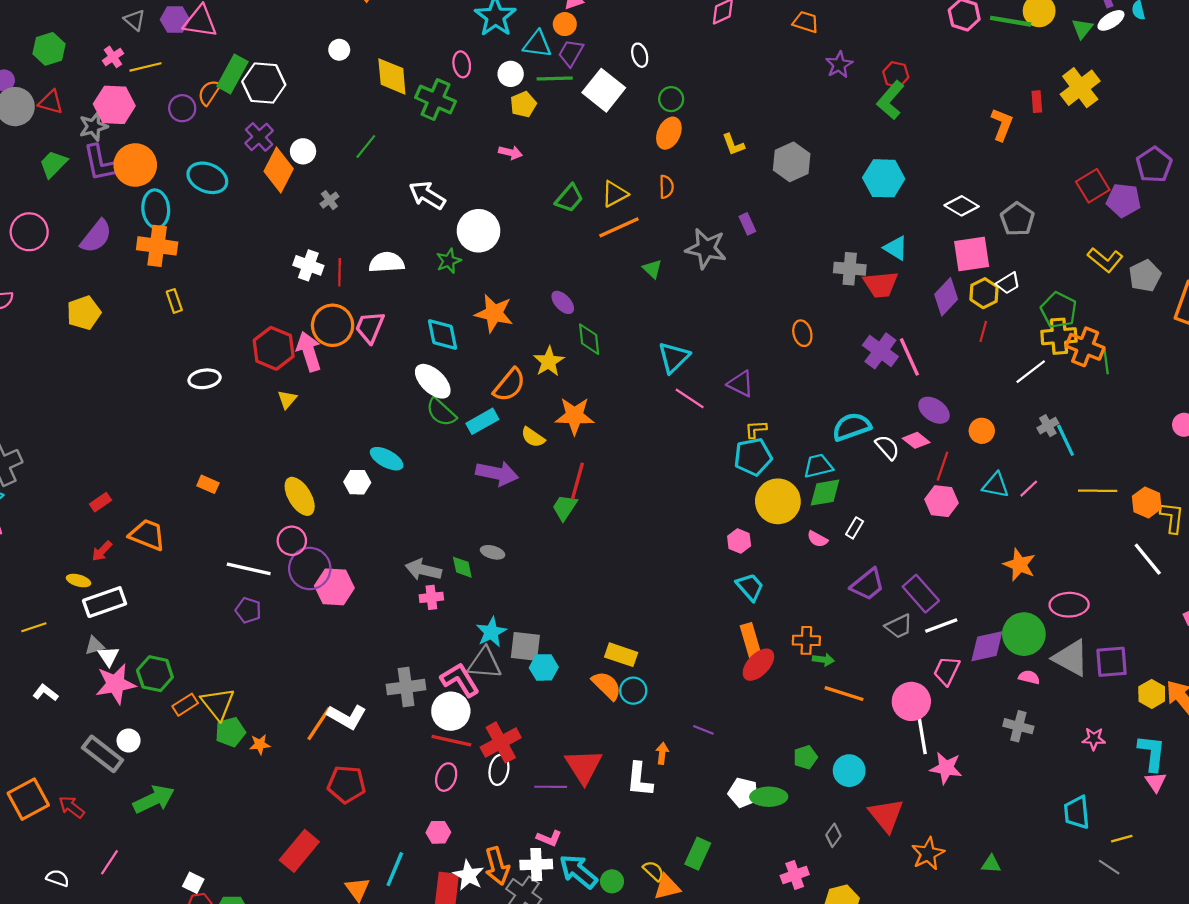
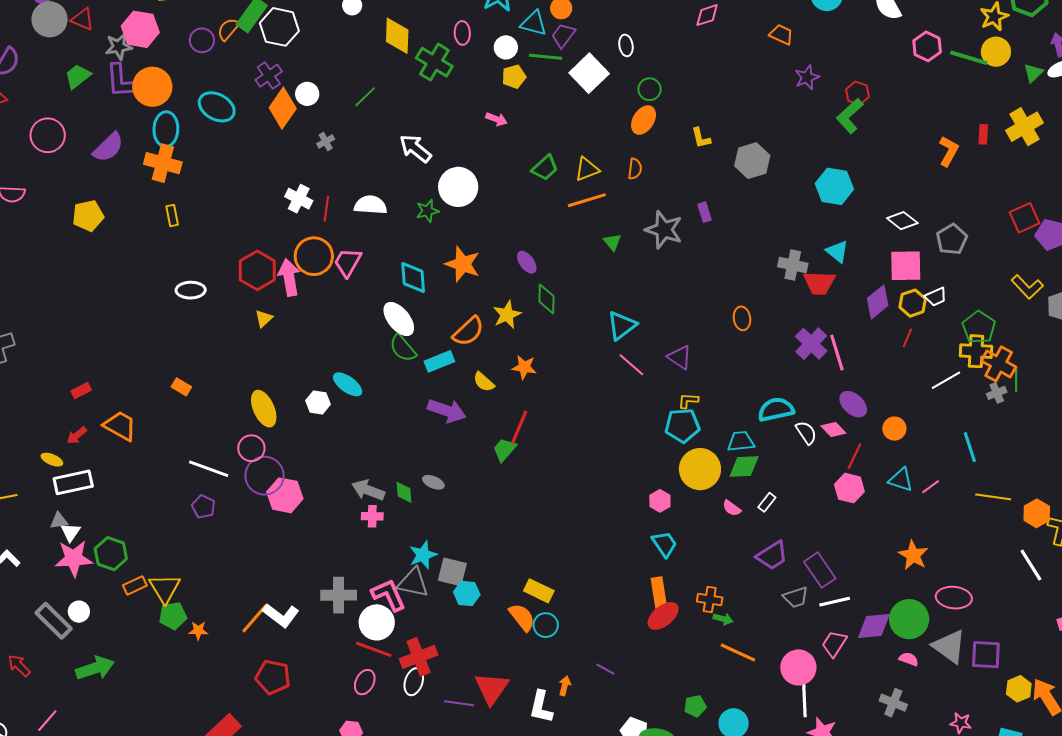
orange star: (575, 416) -> (524, 367), size x0.7
gray cross: (1048, 426) -> (997, 393), moved

